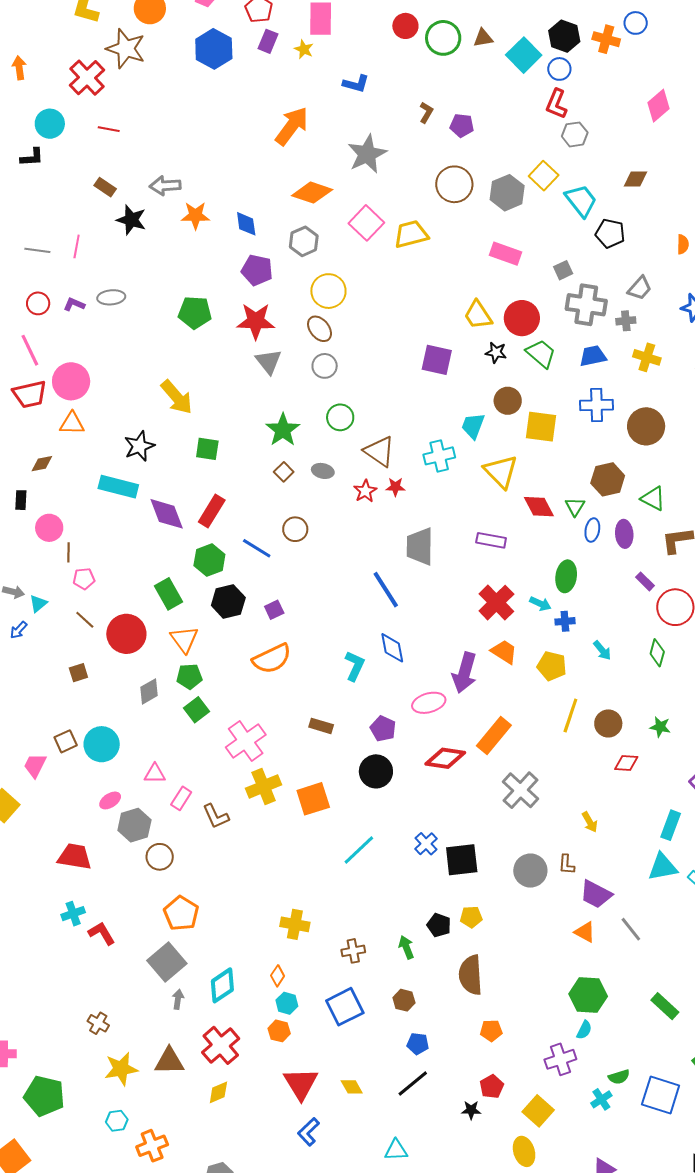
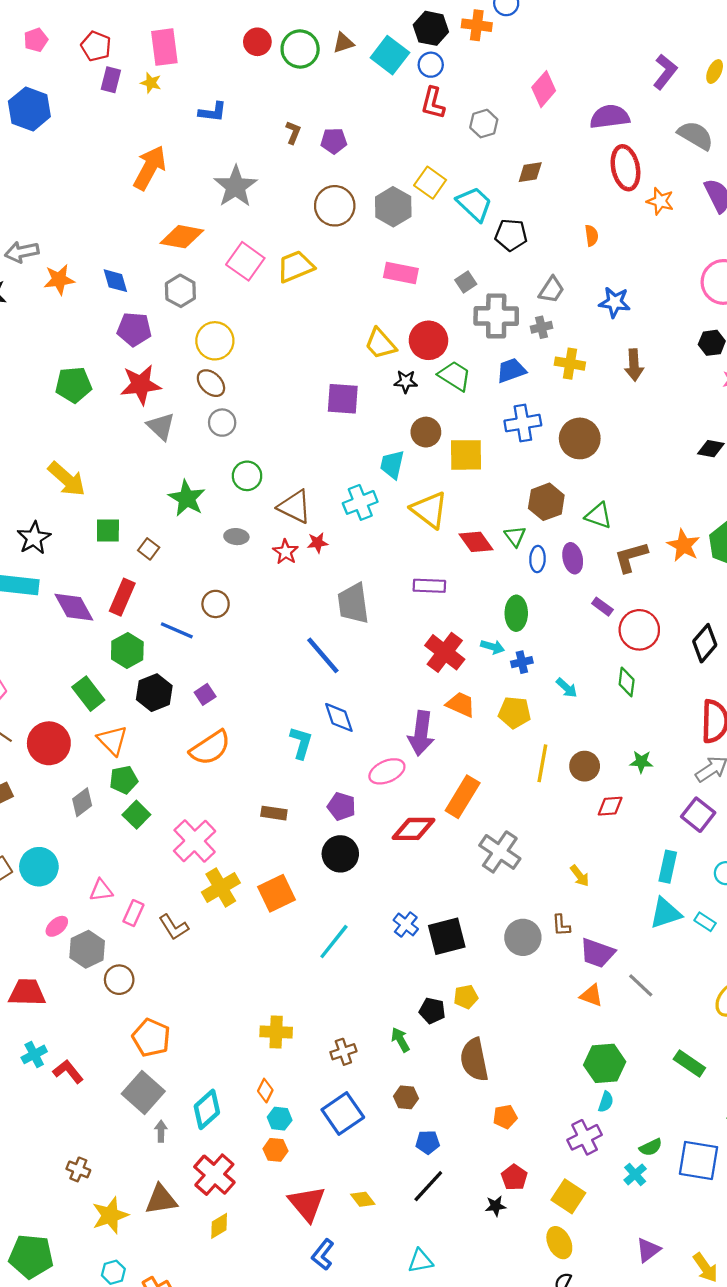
blue hexagon: (214, 49) -> (29, 109), moved
gray hexagon: (575, 134) -> (484, 124), moved
brown square: (284, 472) -> (149, 549), moved

